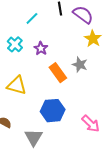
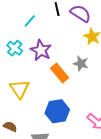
purple star: (41, 48) -> (41, 50), size x1.5
yellow triangle: (17, 85) -> (20, 89), turned 45

